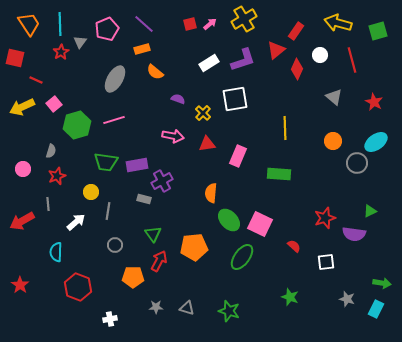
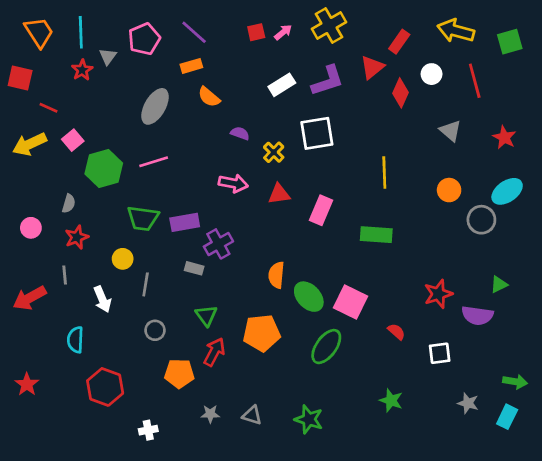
orange semicircle: (211, 193) -> (276, 275), moved
white arrow: (76, 222) -> (102, 299), turned 108

